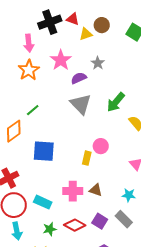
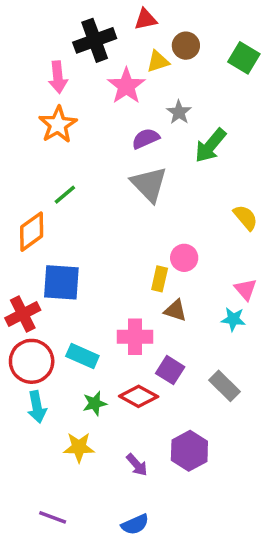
red triangle: (73, 19) -> (146, 19), moved, turned -32
pink star: (61, 60) -> (126, 86), moved
green arrow: (116, 102) -> (210, 146), moved
blue square: (44, 151) -> (61, 282), moved
brown triangle: (96, 190) -> (175, 310), moved
cyan star: (129, 195) -> (233, 319), moved
purple square: (100, 221) -> (170, 370), moved

